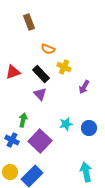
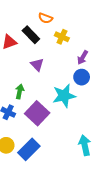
black rectangle: (41, 74) -> (31, 35), moved
cyan star: (66, 124) -> (64, 96), size x1.6
blue circle: (89, 128) -> (82, 77), moved

